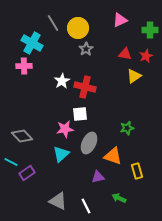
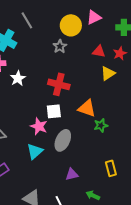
yellow circle: (78, 28) -> (71, 25), moved
white star: (62, 81) -> (18, 78), moved
pink star: (65, 129) -> (39, 126), turned 30
orange triangle: (113, 156) -> (87, 108), moved

